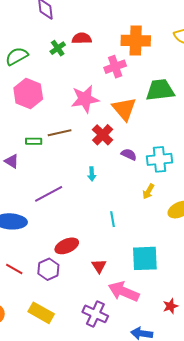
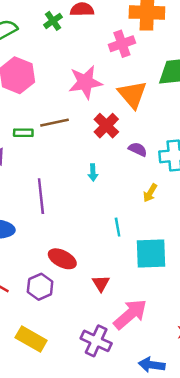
yellow arrow: (148, 191) -> (150, 193), moved
purple line: (49, 194) -> (41, 196), turned -68
red ellipse: (67, 246) -> (62, 259), turned 50
cyan square: (145, 258) -> (151, 253), moved
pink arrow: (124, 292) -> (130, 314), turned 116

